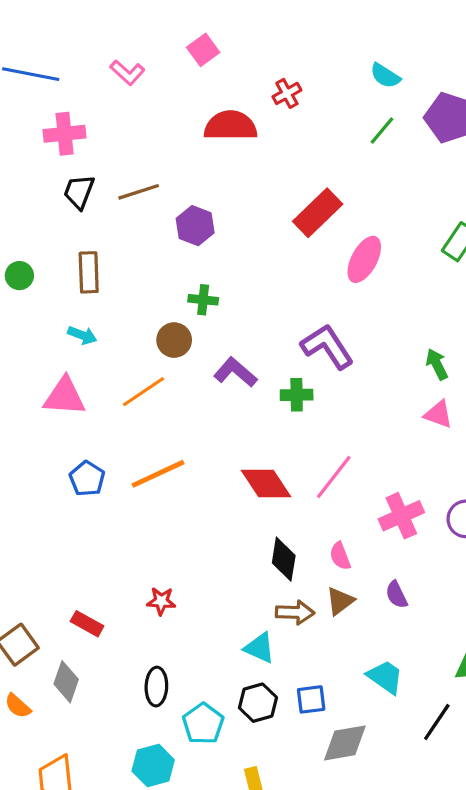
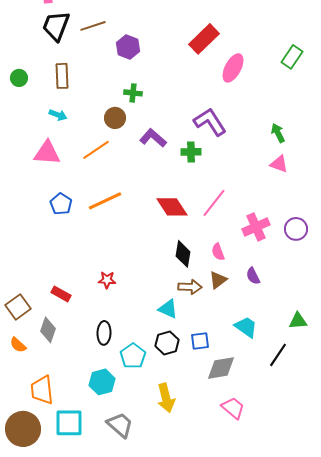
black trapezoid: (79, 192) -> (56, 26), size x1.4

